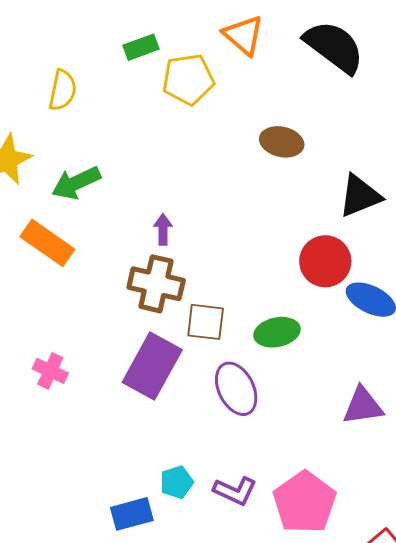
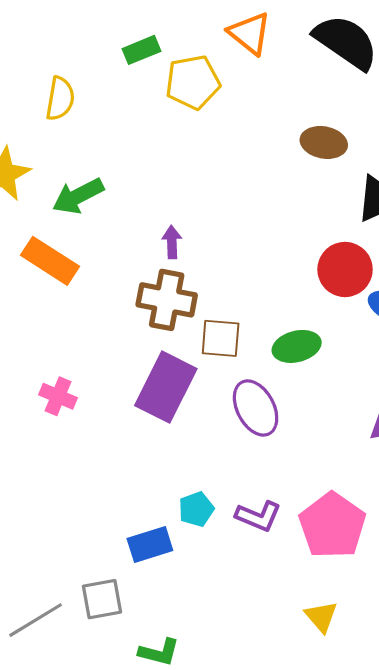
brown ellipse: (282, 142) -> (324, 142), moved

